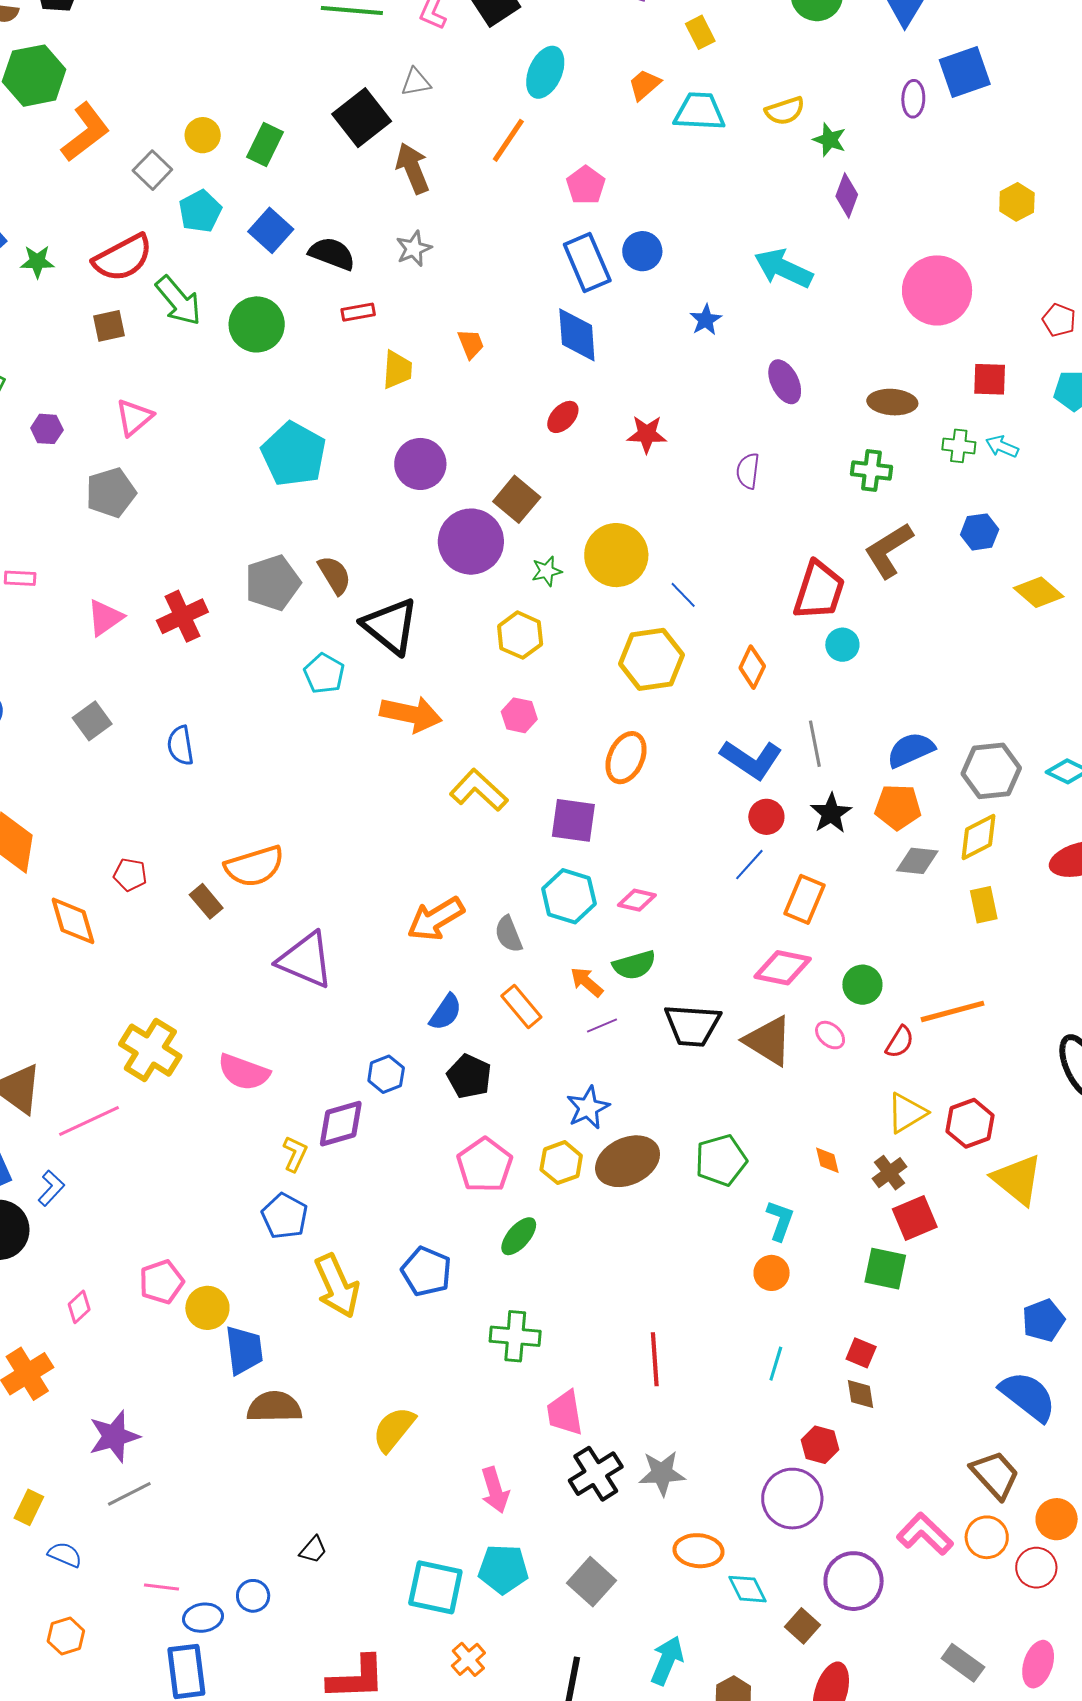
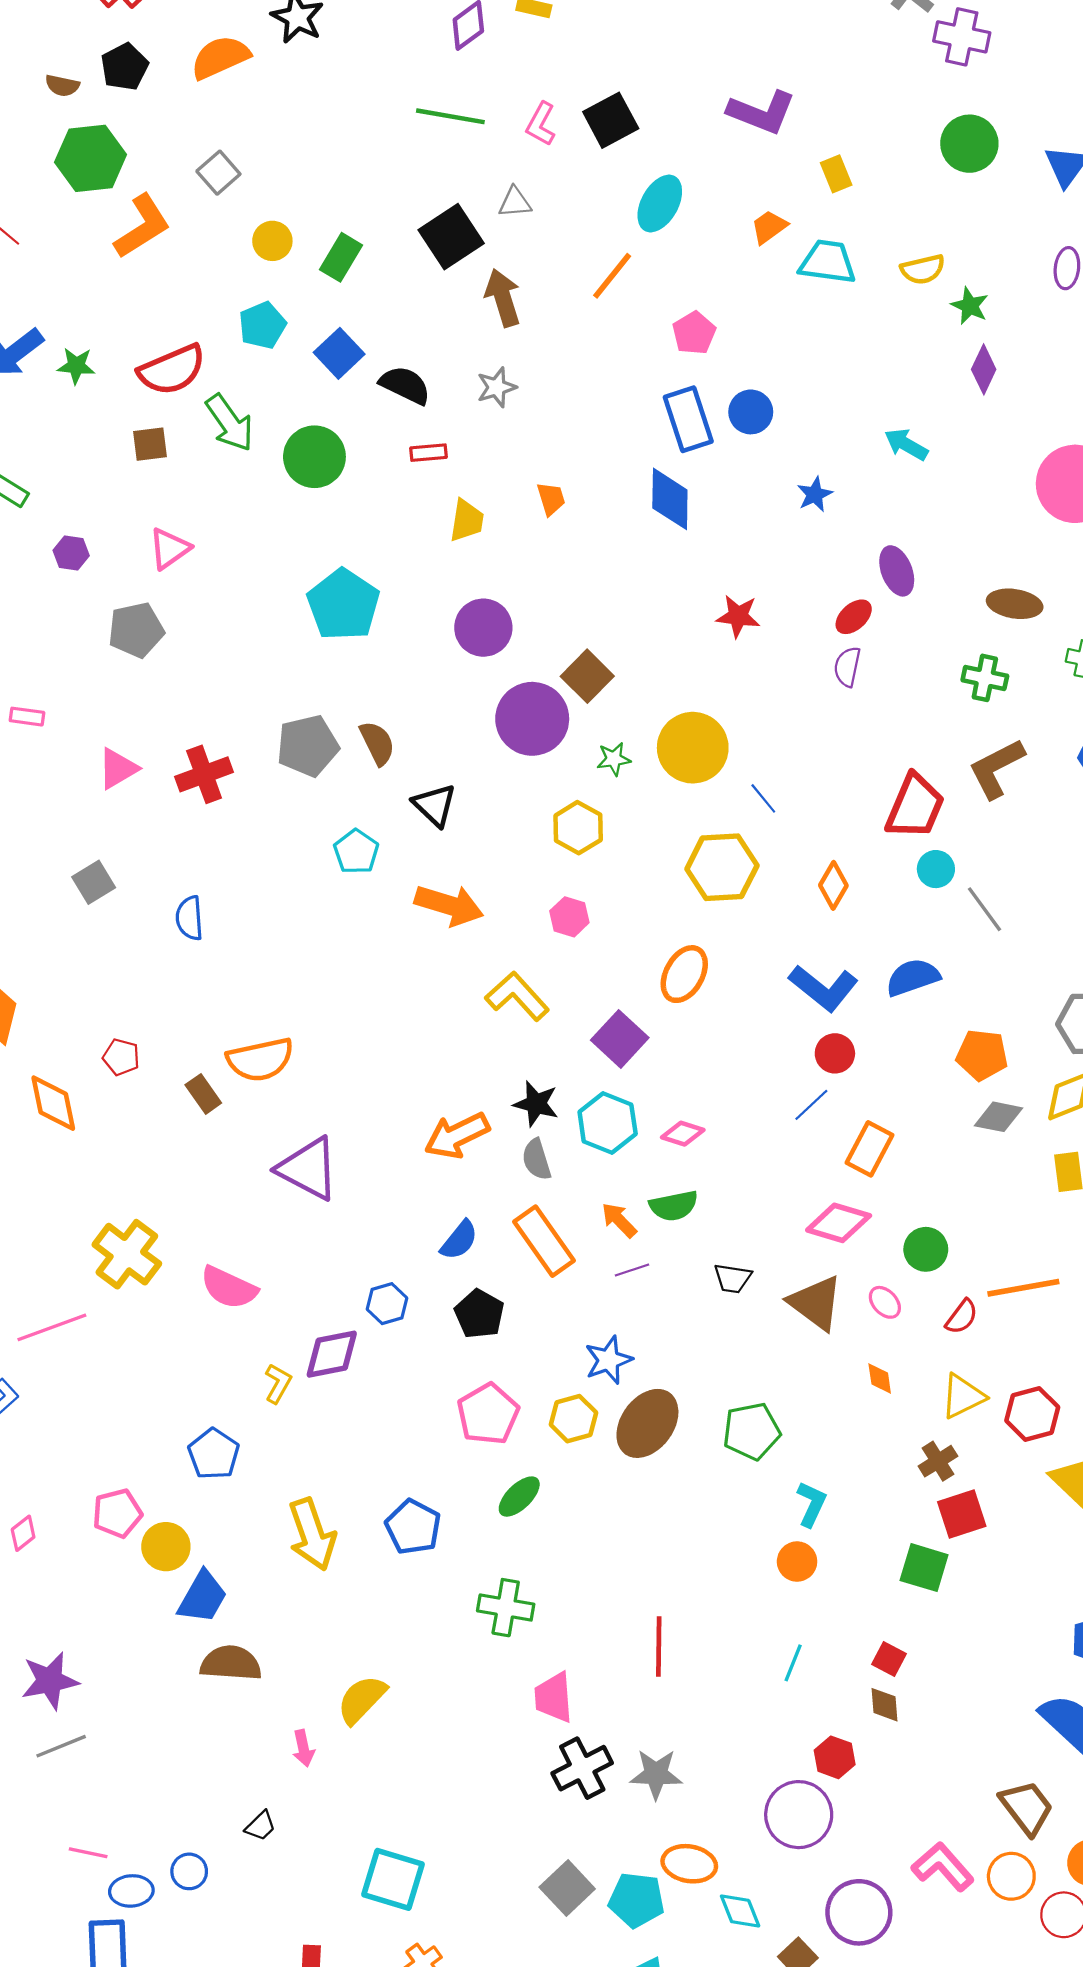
gray square: (152, 170) -> (218, 173), moved
cyan arrow: (783, 268) -> (906, 444), size x0.7
red ellipse: (563, 417) -> (854, 617), moved
black triangle: (390, 626) -> (435, 805), size x0.7
gray line: (815, 744) -> (985, 909), moved, turned -30
blue semicircle: (911, 750) -> (913, 977), moved
black star: (831, 813) -> (536, 1104), moved, turned -30
purple square: (573, 820) -> (620, 1039), turned 30
orange rectangle: (521, 1007) -> (544, 1241), size x1.4
black trapezoid: (692, 1025) -> (733, 1278), size x0.6
orange diamond: (827, 1160) -> (880, 1379), moved
brown ellipse: (628, 1161) -> (647, 1423), turned -34
blue pentagon: (285, 1216) -> (214, 1454), moved
blue trapezoid: (244, 1350) -> (203, 1597), turned 32
pink arrow: (495, 1490) -> (303, 1748), moved, size x0.7
cyan pentagon: (503, 1569) -> (637, 1900), moved

